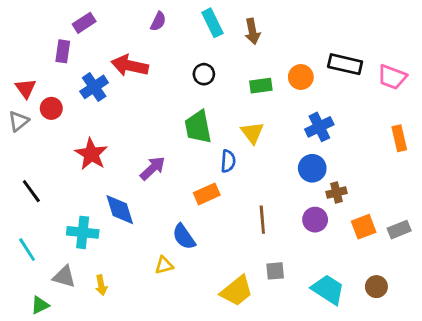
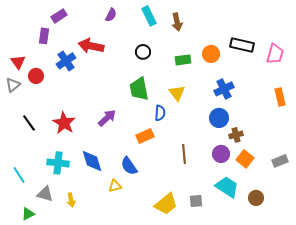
pink trapezoid: (392, 77) -> (275, 54), turned -95
red star: (91, 154) -> (64, 123), moved
black line: (31, 191) -> (29, 123), moved
blue diamond: (120, 210) -> (92, 161), moved
orange square: (364, 227) -> (245, 159), moved, turned -30
gray square: (275, 271) -> (196, 201), moved
brown circle: (376, 287) -> (256, 198), moved
cyan trapezoid: (328, 289) -> (227, 187), moved

